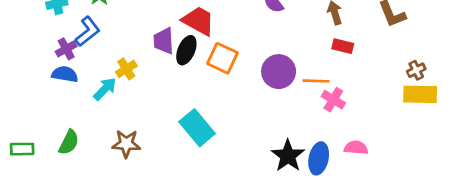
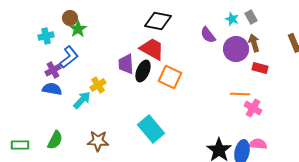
purple circle: (279, 72) -> (236, 49), moved
pink semicircle: (356, 148) -> (258, 144), moved

